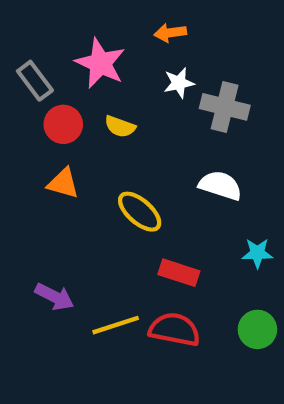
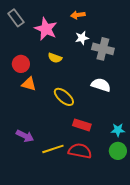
gray rectangle: (35, 81) -> (16, 18), moved
red circle: (63, 124) -> (21, 64), moved
cyan star: (257, 253) -> (118, 130), moved

